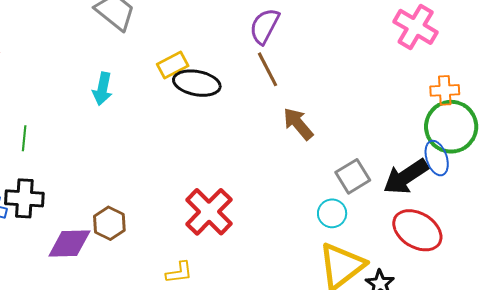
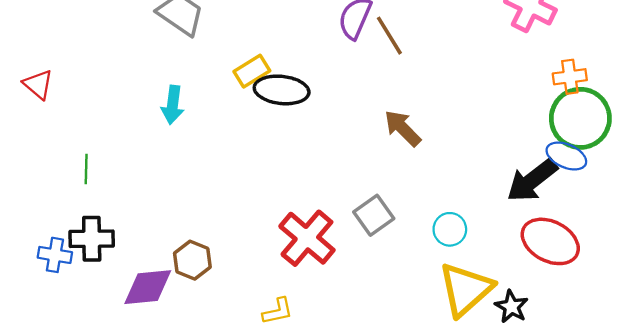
brown line: (268, 69) -> (389, 36), moved
blue ellipse: (437, 158) -> (566, 156), turned -44
gray square: (353, 176) -> (374, 215), moved

